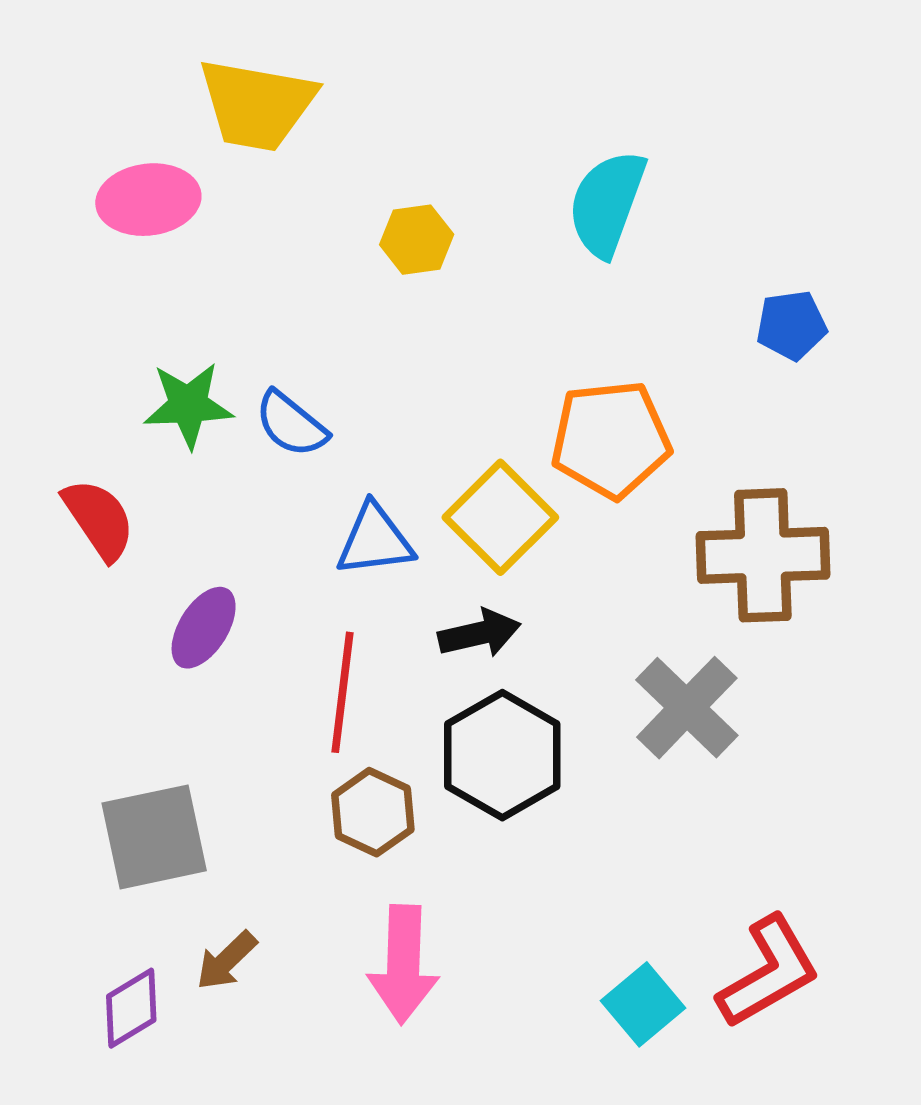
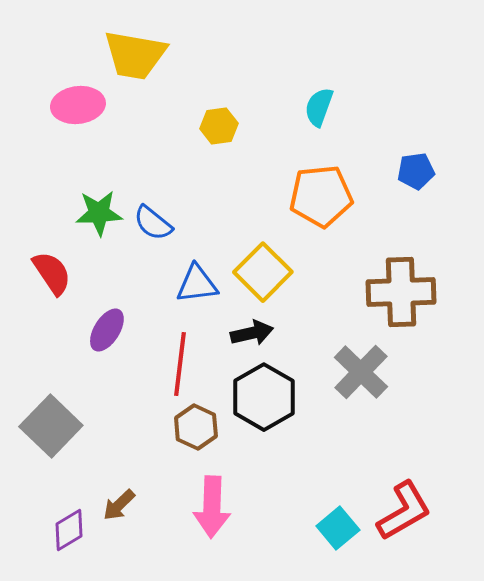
cyan semicircle: (607, 203) -> (319, 107), size x0.7
orange pentagon: (611, 439) -> (321, 196), moved
gray square: (154, 837) -> (51, 426), moved, turned -34

